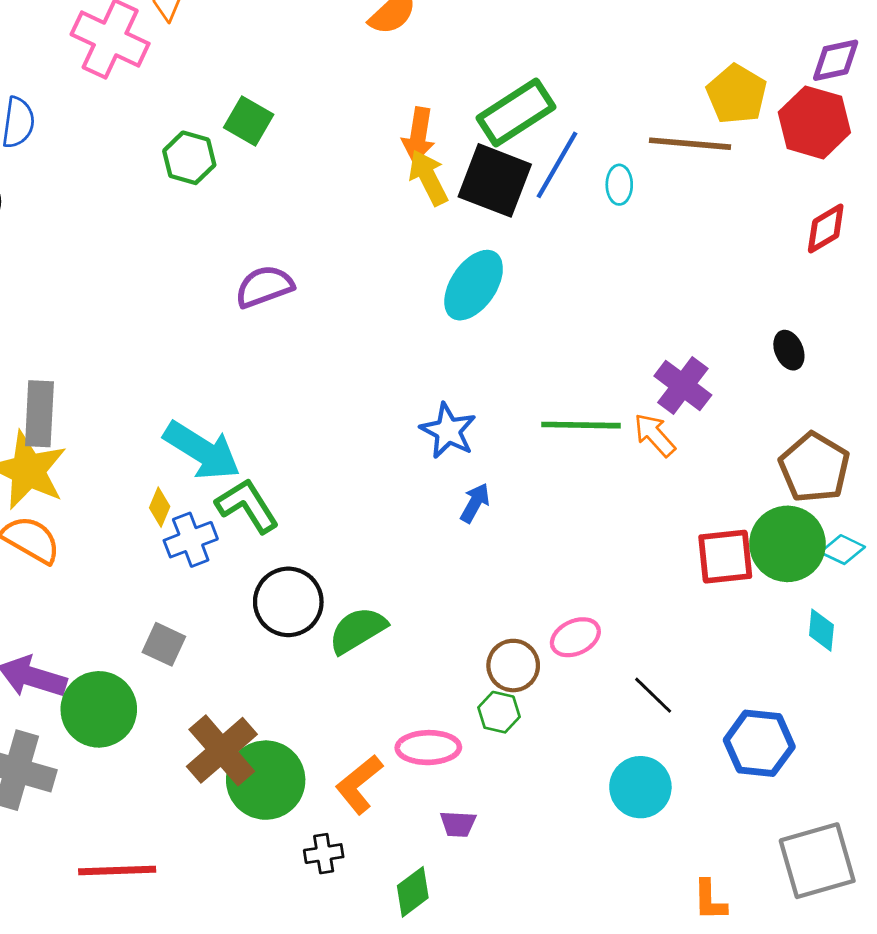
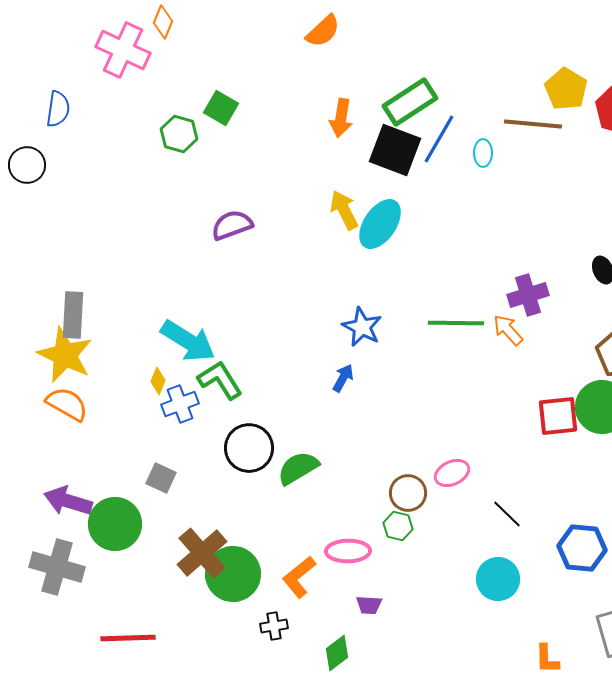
yellow arrow: (428, 178) -> (344, 210), moved
purple cross: (683, 385) -> (528, 295), turned 36
blue arrow: (475, 503) -> (343, 378), moved

